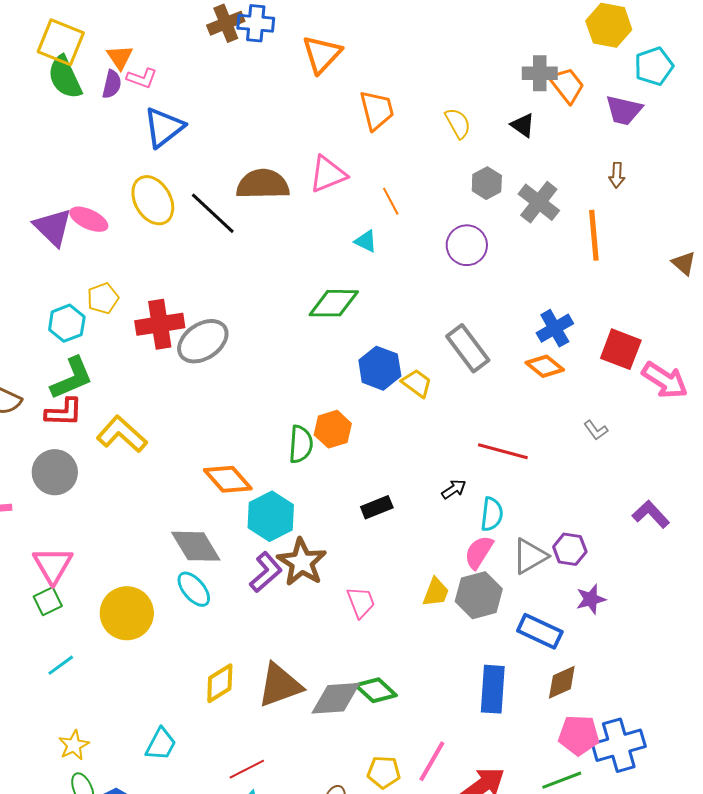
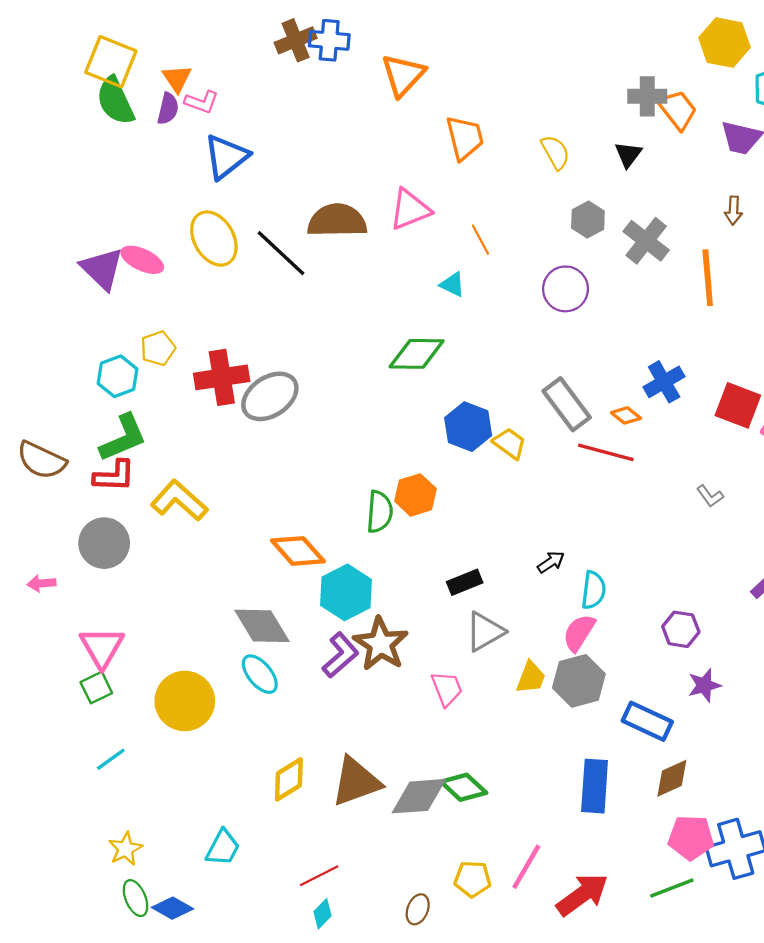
black triangle: (523, 125) -> (628, 155), turned 32
orange diamond: (545, 366) -> (626, 415), moved, size x0.7
red line: (503, 451) -> (606, 452), moved
gray triangle: (530, 556) -> (485, 632), moved

